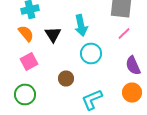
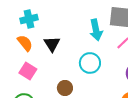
cyan arrow: (81, 26) -> (96, 30), moved
pink square: (29, 62) -> (28, 71), turned -30

